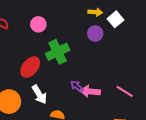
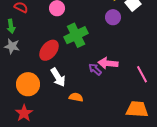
pink arrow: (90, 91) -> (108, 63), moved
pink line: (125, 91) -> (142, 74), turned 30

